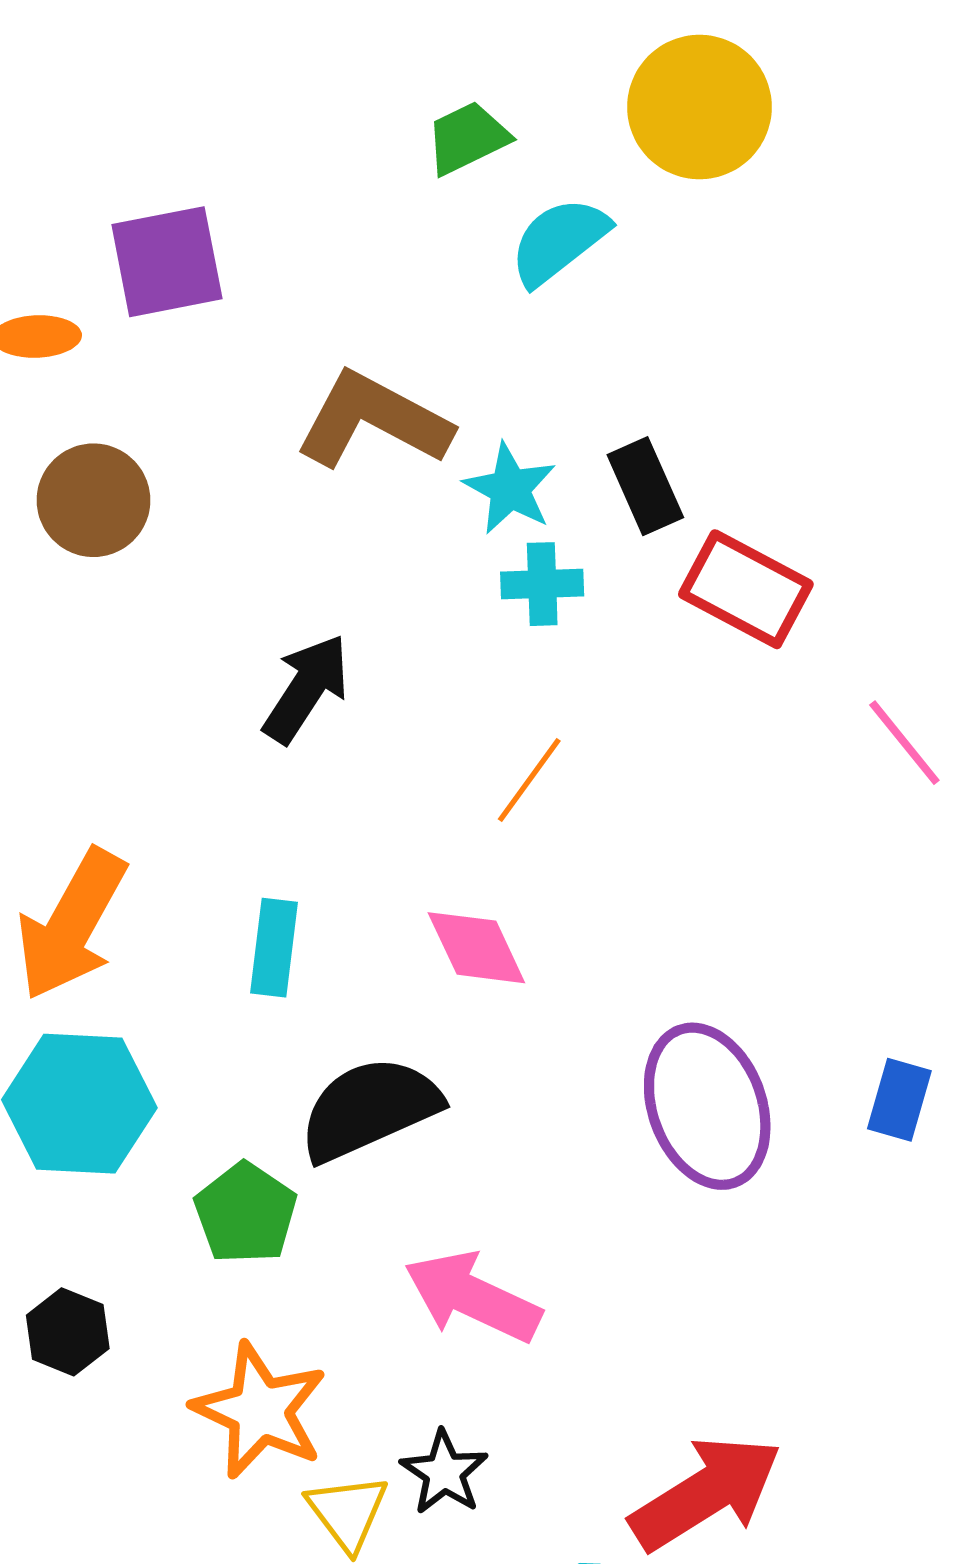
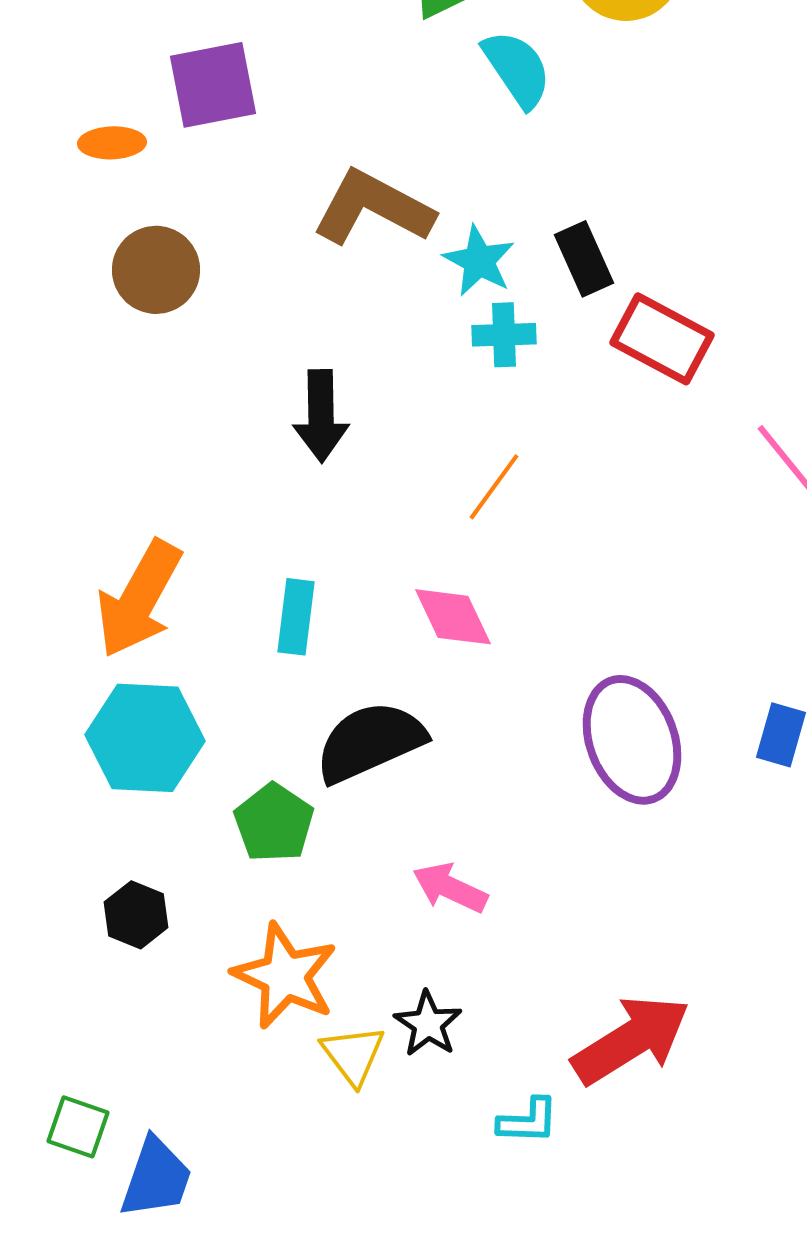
cyan semicircle: (559, 241) -> (517, 69), turned 94
black arrow: (306, 688) -> (321, 416), turned 146
pink arrow: (473, 1297) -> (450, 888), size x0.7

